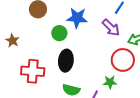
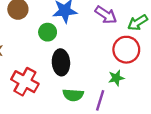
red cross: (33, 71) -> (25, 82), turned 35

